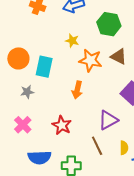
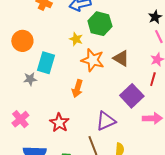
green hexagon: (109, 24) -> (100, 24), moved
orange circle: (18, 58) -> (22, 41), moved
gray star: (27, 92) -> (30, 79), moved

